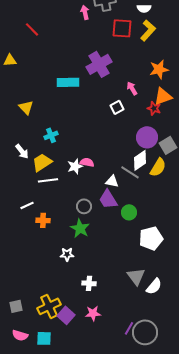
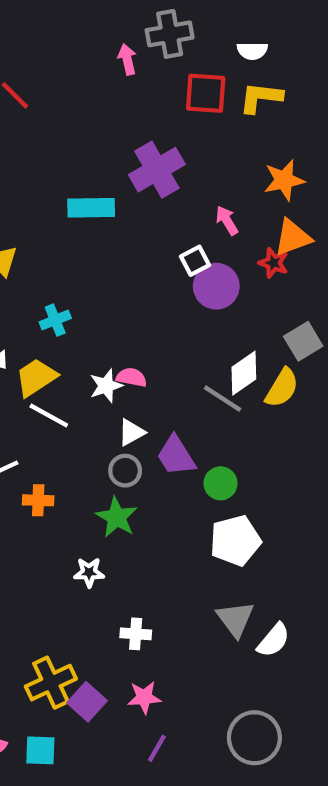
yellow L-shape: (148, 30) -> (261, 98), turned -125
purple circle: (147, 137) -> (216, 286), moved
white line: (48, 180) -> (49, 415), turned 36
white triangle: (112, 181) -> (131, 432), moved, turned -40
white pentagon: (151, 238) -> (235, 541), moved
purple line: (129, 328) -> (157, 748), moved

